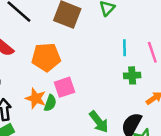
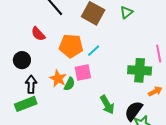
cyan line: (125, 48) -> (94, 51), moved, turned 40
green cross: (132, 75) -> (140, 70), size x1.6

